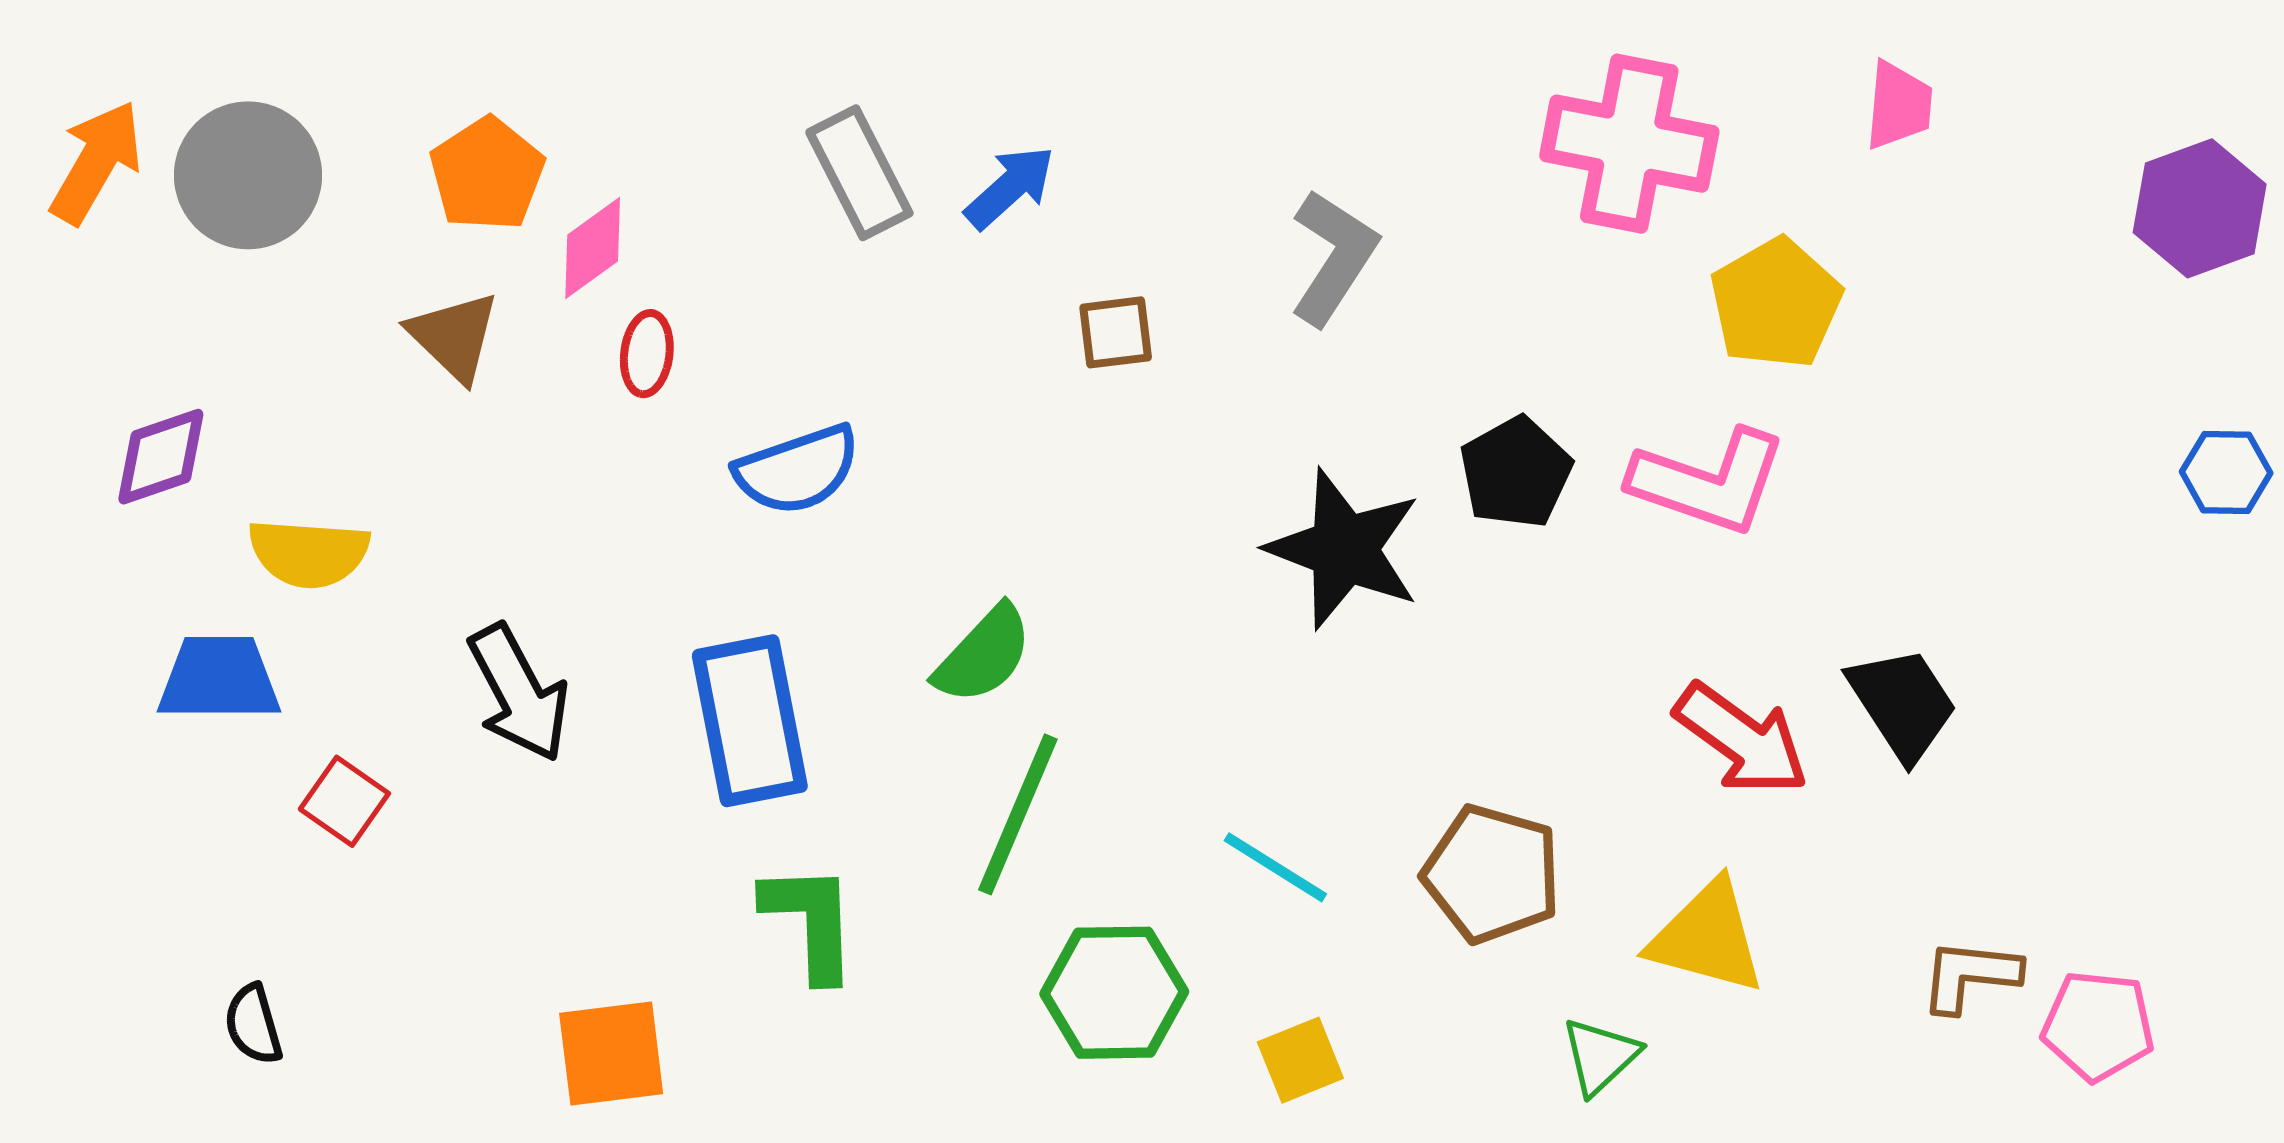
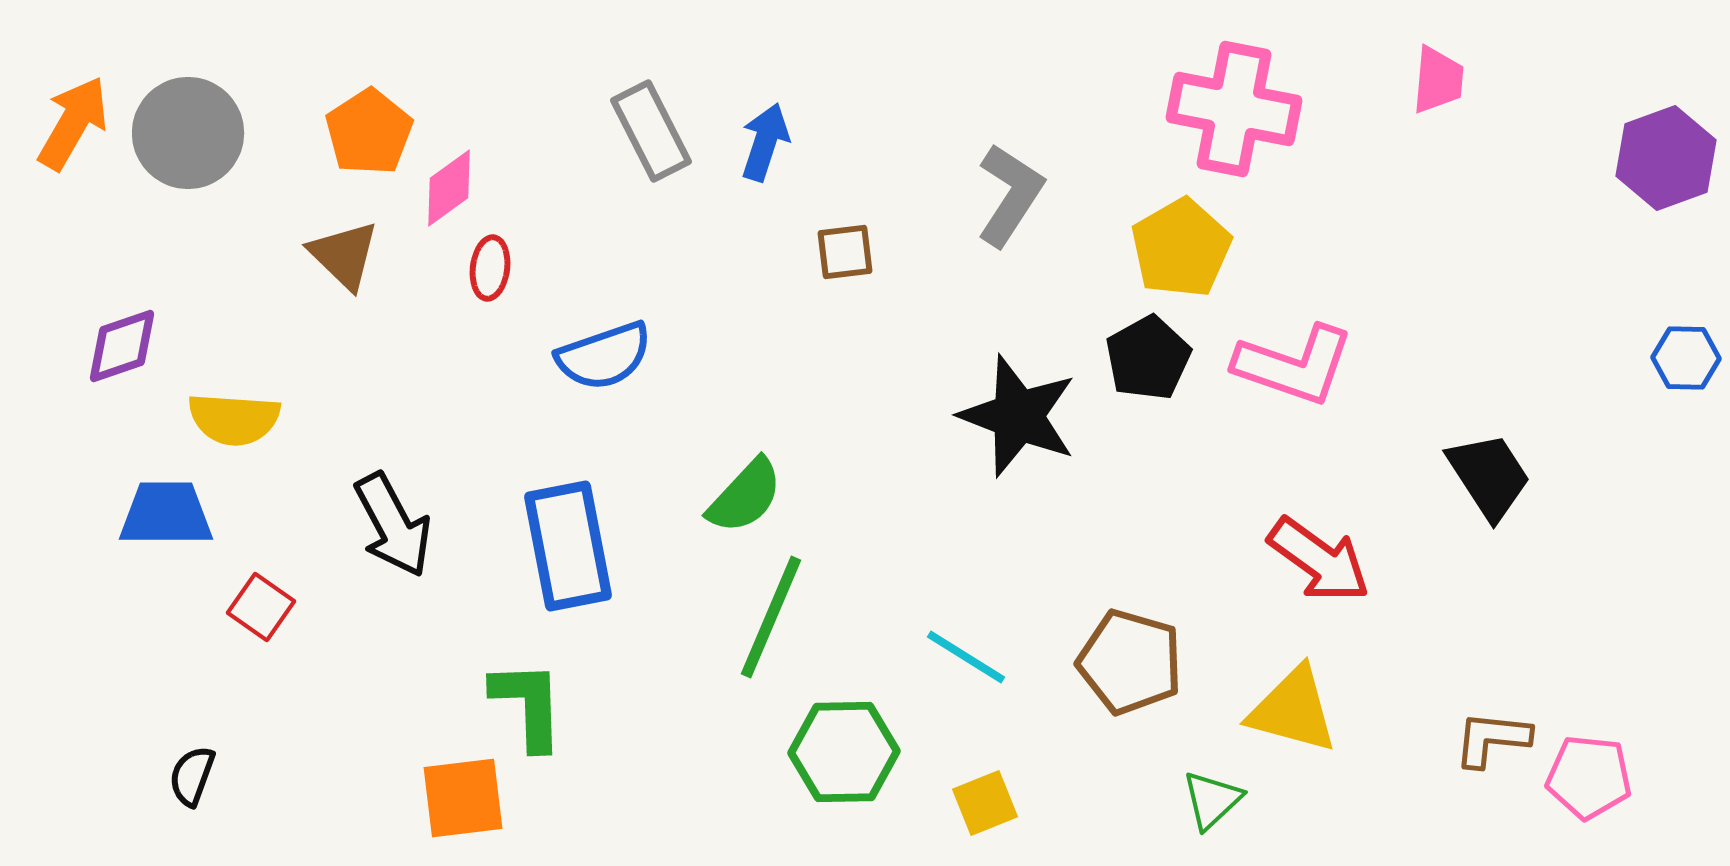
blue arrow: (1010, 187) -> (765, 142), turned -30
yellow pentagon: (1776, 303) -> (1181, 248), moved
black trapezoid: (1903, 704) -> (1489, 476), moved
green L-shape: (811, 921) -> (528, 705), moved
black semicircle: (253, 1024) -> (192, 776), turned 36

